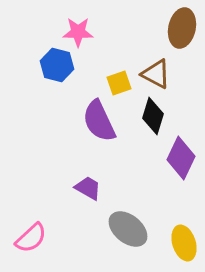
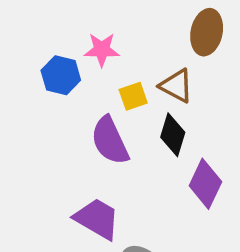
pink star: (78, 32) -> (102, 50), moved
purple trapezoid: (88, 188) -> (97, 219), size x1.5

